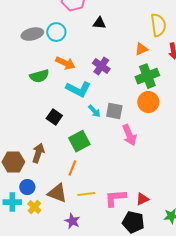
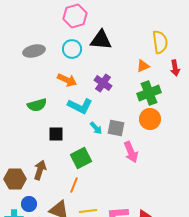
black triangle: (99, 23) -> (101, 40), size x1.6
cyan circle: (56, 32) -> (72, 49), moved
green semicircle: (39, 76) -> (37, 105), moved
black square: (54, 117) -> (56, 134), turned -35

